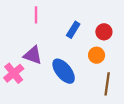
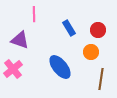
blue rectangle: (73, 30) -> (69, 28), turned -63
purple triangle: (33, 55) -> (20, 40), moved

